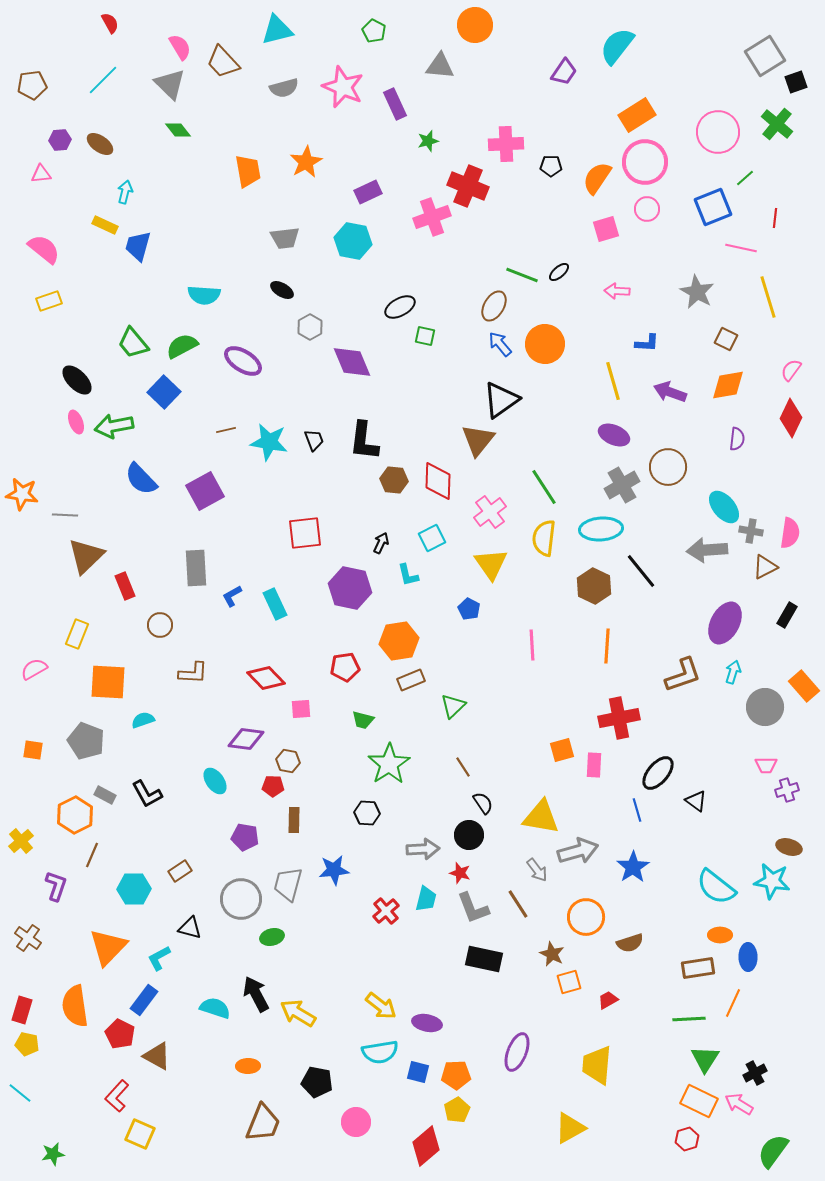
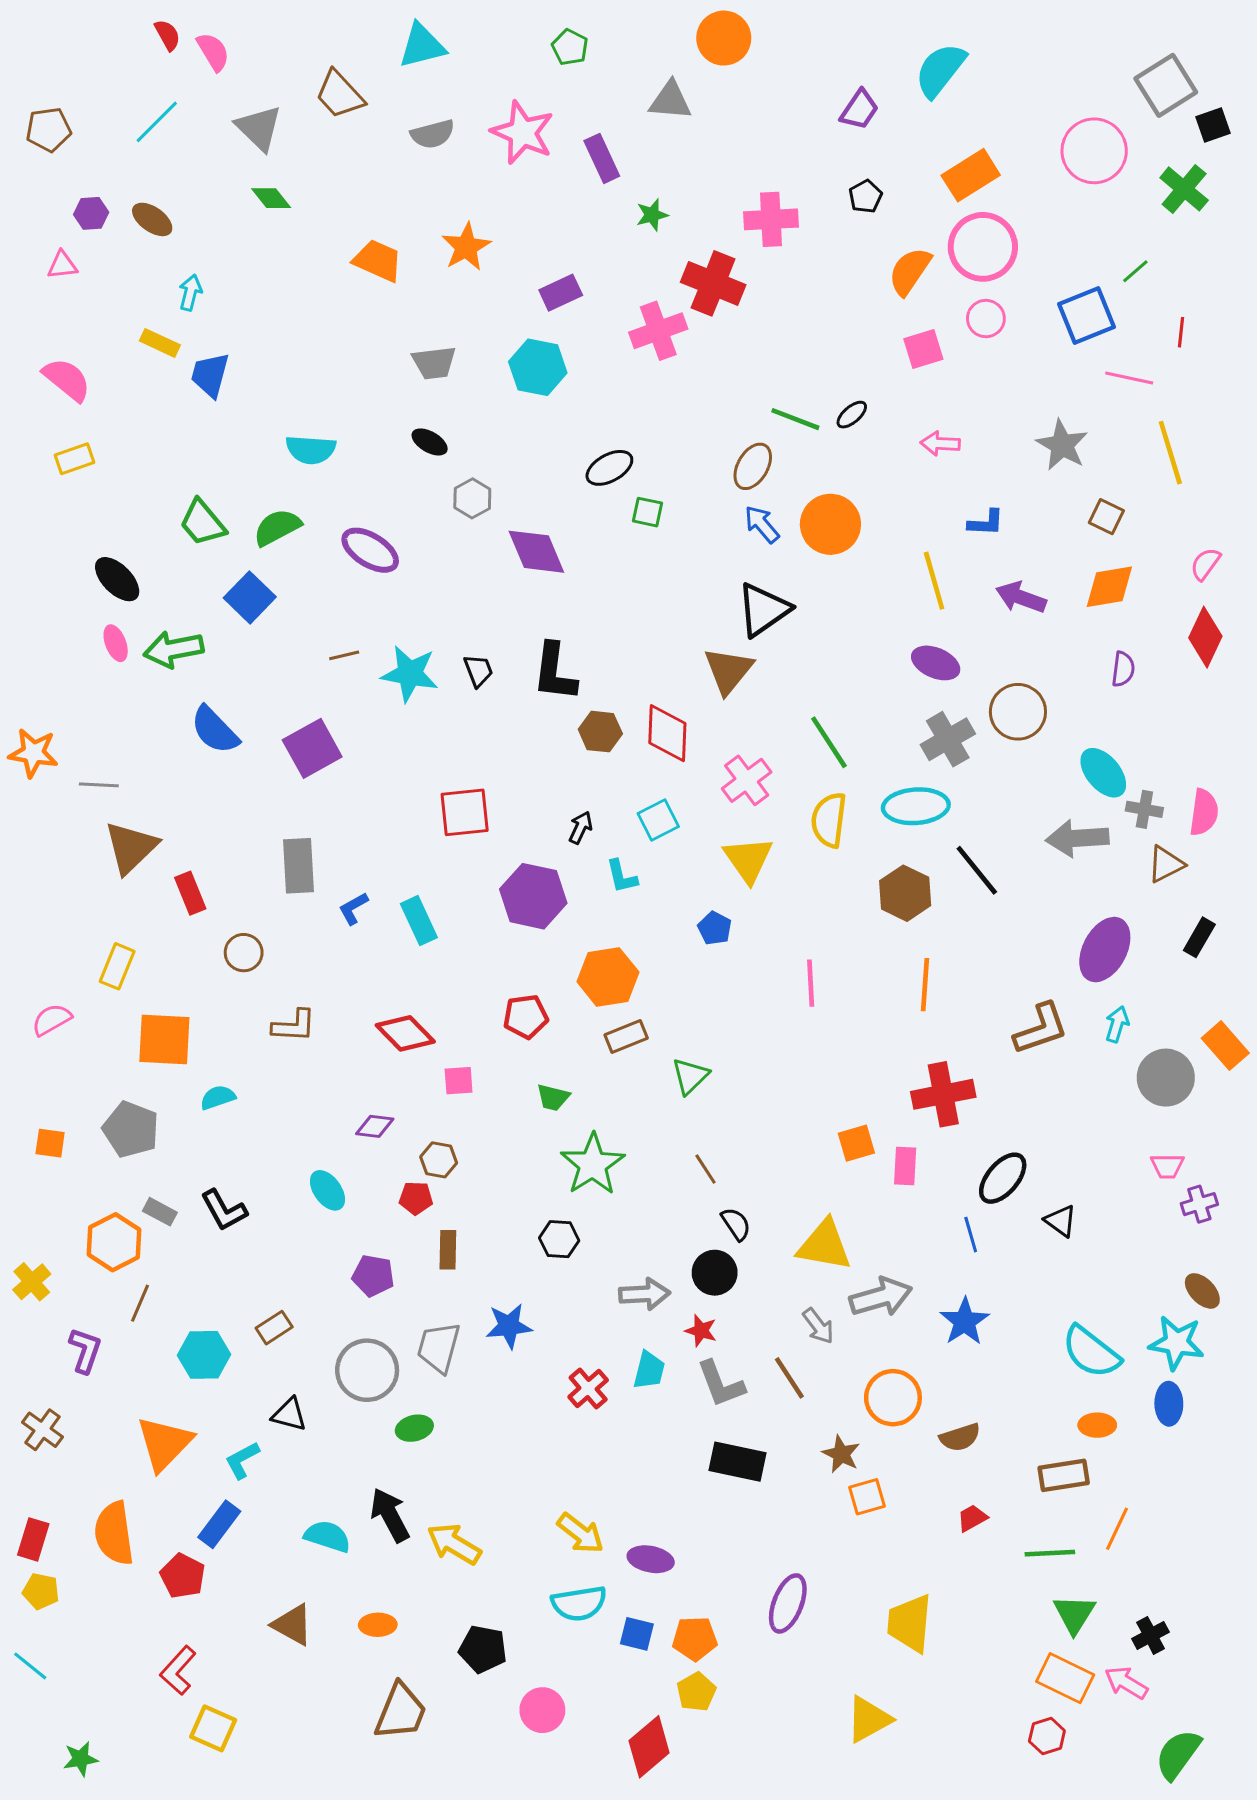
pink semicircle: (180, 47) -> (213, 52), moved
pink circle: (718, 132) -> (1094, 151), moved
black pentagon: (551, 166) -> (866, 197), moved, turned -30
orange trapezoid: (248, 171) -> (378, 261), turned -56
purple diamond: (246, 739) -> (375, 1126), size x0.7
brown ellipse: (789, 847) -> (1202, 1291), turned 30
blue ellipse: (748, 957) -> (1169, 1404), moved
red trapezoid: (608, 1000) -> (972, 1518), moved
brown triangle: (157, 1056) -> (292, 1625), moved

